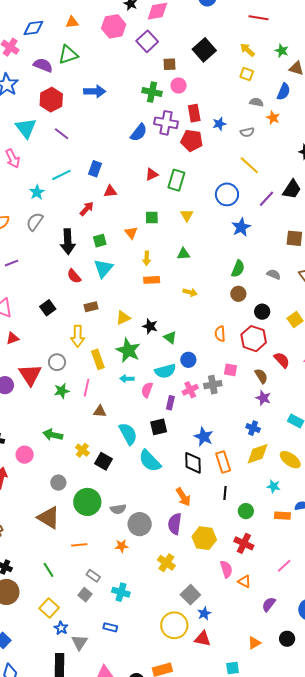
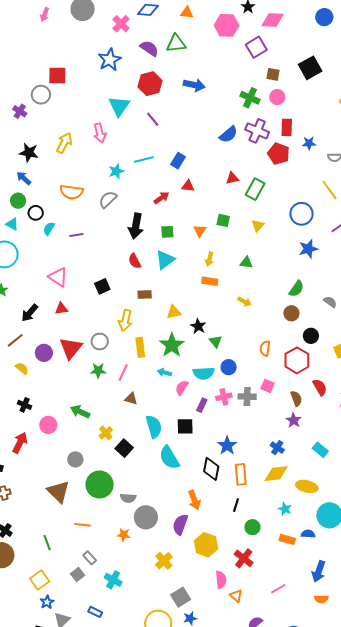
yellow ellipse: (290, 460) -> (307, 486), turned -35

